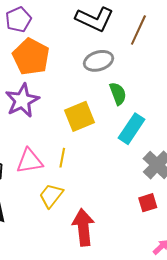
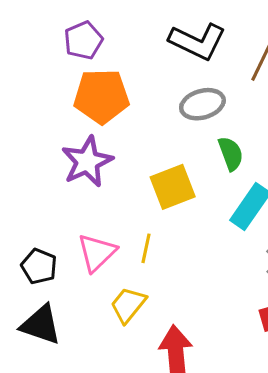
orange pentagon: (31, 57) -> (102, 96), turned -30
pink triangle: (29, 161) -> (97, 253), turned -36

